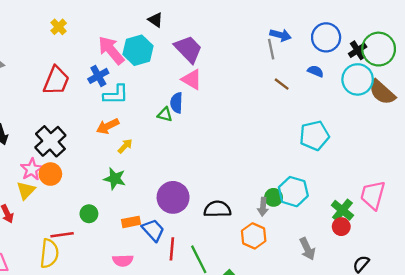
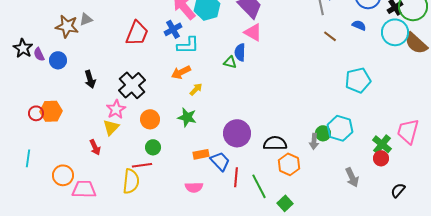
orange circle: (50, 174) -> (150, 119), moved
green circle: (89, 214) -> (153, 147), moved
orange hexagon: (254, 236) -> (289, 164), moved

